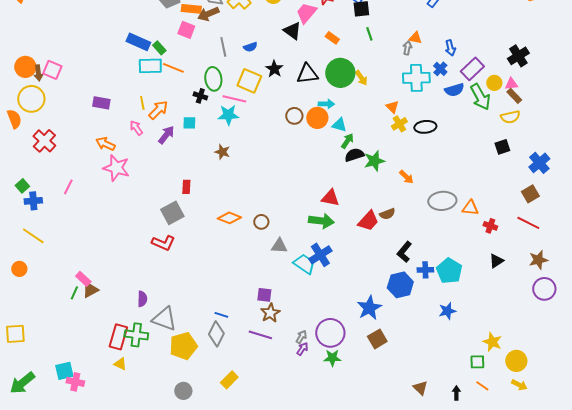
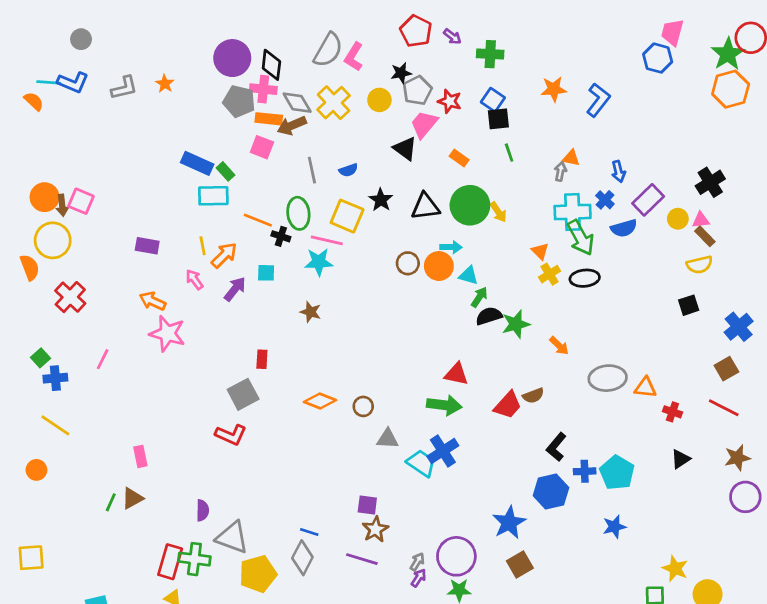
orange line: (173, 68) -> (258, 220), moved
green arrow: (480, 97) -> (581, 238), moved
pink rectangle: (83, 279) -> (140, 456), moved, turned 35

